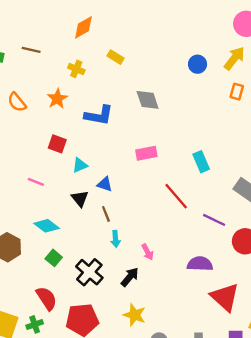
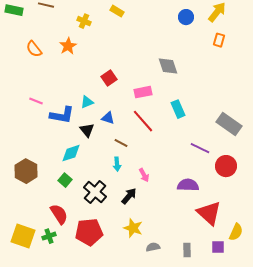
gray diamond: (148, 100) -> (168, 66), moved
blue L-shape: (99, 115) -> (62, 115), moved
red square: (57, 144) -> (109, 78), moved, turned 35
cyan rectangle: (201, 162) -> (178, 109), moved
pink line: (36, 182) -> (36, 101), moved
red line: (176, 196) -> (143, 121), moved
brown line: (106, 214) -> (121, 143), moved, turned -40
cyan diamond: (47, 226) -> (71, 153), moved, turned -55

